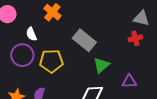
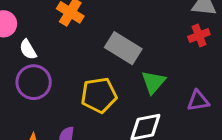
white semicircle: (31, 34) -> (28, 50), moved
yellow pentagon: (51, 61) -> (99, 95), moved

